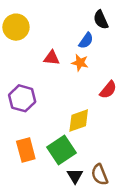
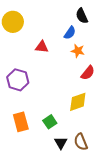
orange star: (80, 63) -> (78, 51), moved
yellow diamond: (79, 120) -> (78, 102), moved
green square: (61, 150) -> (50, 122), size x0.6

